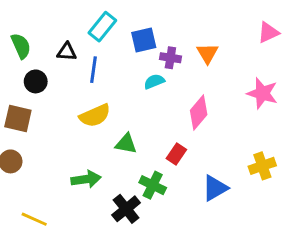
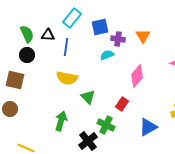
green semicircle: (21, 46) -> (27, 34), moved
yellow semicircle: (95, 116) -> (67, 78), turned 35
green triangle: (126, 144) -> (88, 97), turned 35
green arrow: (86, 179) -> (61, 121), turned -66

